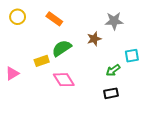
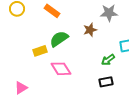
pink triangle: (12, 73) -> (21, 88), moved

